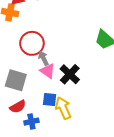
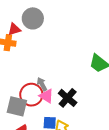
red circle: (32, 43) -> (31, 95), moved

